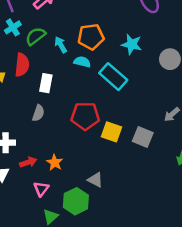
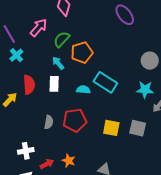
green semicircle: (36, 36) -> (62, 39), moved
cyan star: (132, 44) -> (145, 90), moved
cyan semicircle: (82, 62) -> (83, 90), moved
white rectangle: (46, 83) -> (54, 84), moved
red pentagon: (85, 116) -> (75, 120), moved

